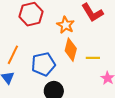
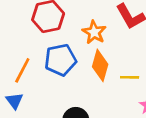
blue pentagon: (43, 64) -> (60, 60), moved

